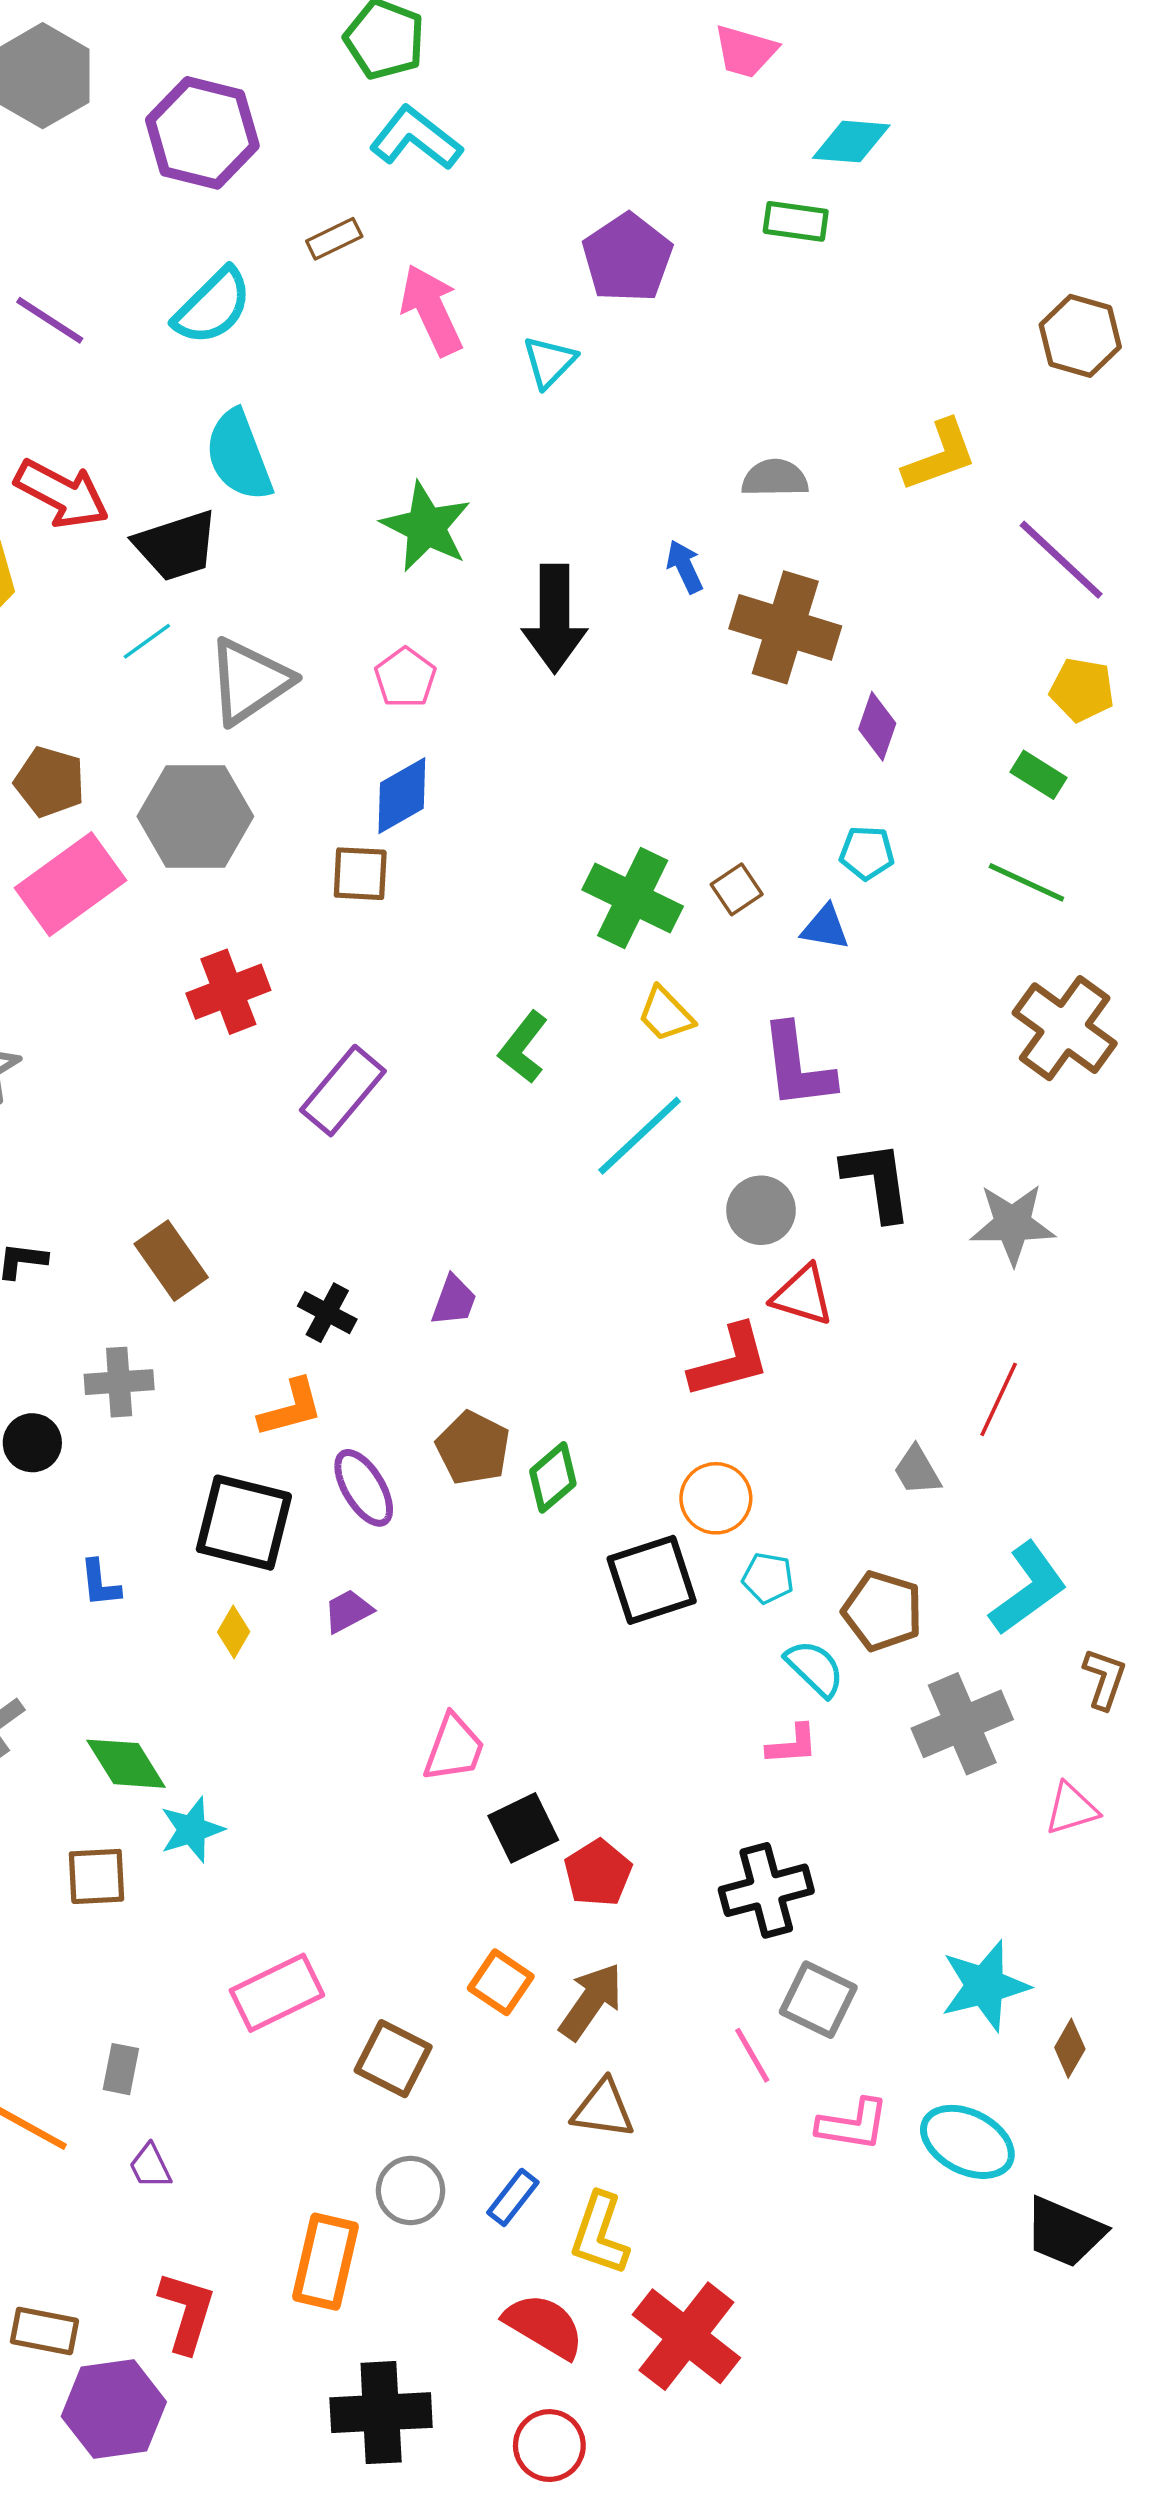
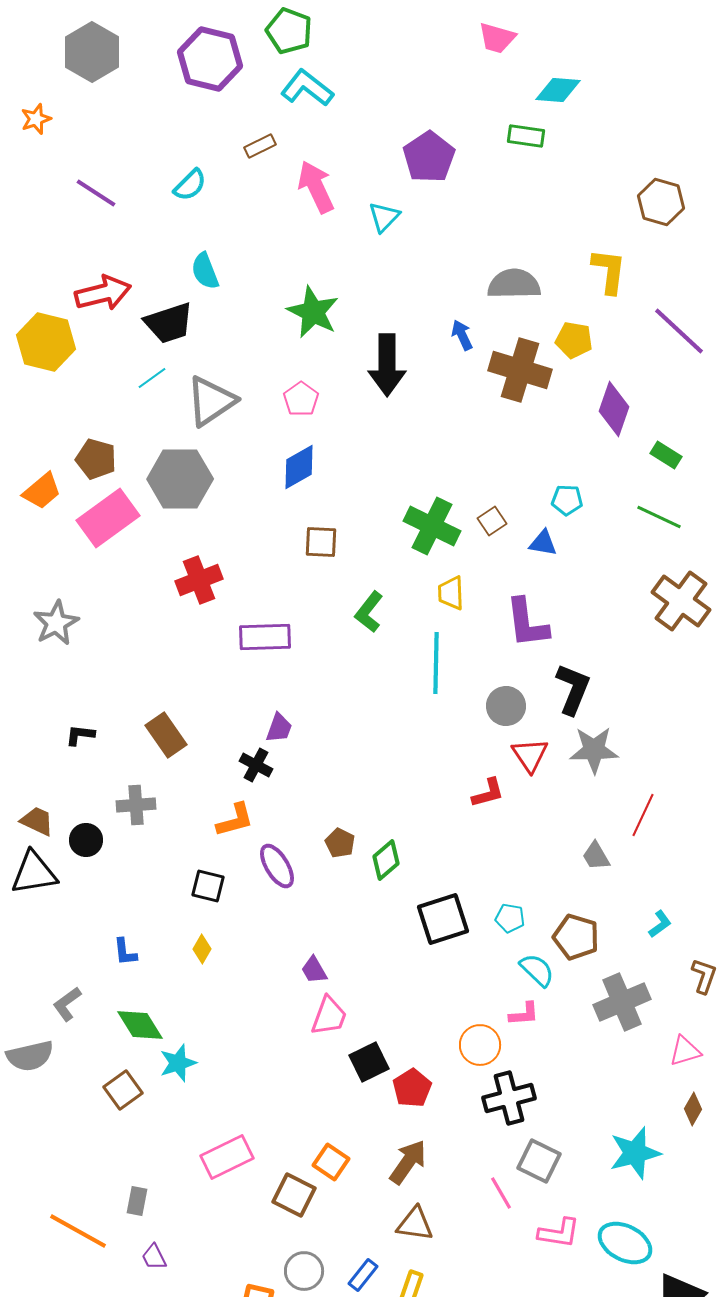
purple hexagon: (202, 133) -> (210, 59), moved
cyan semicircle: (213, 306) -> (190, 185), size x0.7
brown hexagon: (1080, 336) -> (661, 202), moved
cyan semicircle: (239, 456) -> (205, 271), size x0.7
yellow L-shape: (940, 456) -> (609, 271), turned -63
gray semicircle: (775, 478) -> (514, 284), size x1.4
red arrow: (62, 494) -> (103, 293), turned -42
yellow pentagon: (1082, 690) -> (574, 340), moved
purple diamond: (877, 726) -> (614, 409), moved, size x1.4
brown square: (360, 874) -> (321, 542), moved
yellow trapezoid: (666, 1014) -> (451, 593), turned 42
purple rectangle: (343, 1091) -> (265, 637), turned 48
cyan line: (640, 1136) -> (436, 663), turned -46
black L-shape: (877, 1181) -> (573, 689), turned 30
gray star: (1013, 1224) -> (594, 750), moved
red triangle: (803, 1295) -> (530, 755), turned 39
purple trapezoid: (454, 1300) -> (279, 728), moved
red L-shape: (730, 1361) -> (488, 793), size x0.7
brown pentagon: (473, 1448) -> (340, 843), size x0.7
orange circle: (716, 1498) -> (480, 1045), moved
black square: (244, 1523) -> (208, 886), size x0.6
blue L-shape: (100, 1583) -> (125, 952), moved
cyan L-shape: (1028, 1588) -> (660, 924), size x0.5
purple trapezoid: (348, 1611) -> (314, 970), moved, turned -92
brown square: (97, 1876) -> (123, 1090), turned -33
orange square: (501, 1982) -> (331, 1162), moved
brown diamond: (1070, 2048) -> (693, 1109), moved

